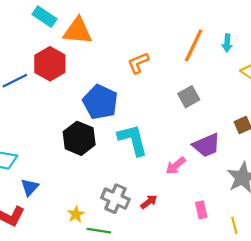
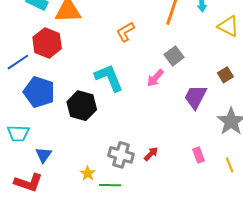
blue pentagon: (100, 102) -> (39, 92), moved
cyan L-shape: (133, 140) -> (109, 78), moved
purple trapezoid: (206, 145) -> (195, 97), turned 148
pink arrow: (176, 166) -> (155, 78), moved

